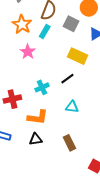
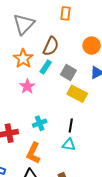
gray square: (71, 24) -> (68, 73), moved
black line: (67, 79) -> (71, 126), moved, turned -48
orange L-shape: (38, 117) -> (33, 153), turned 105

